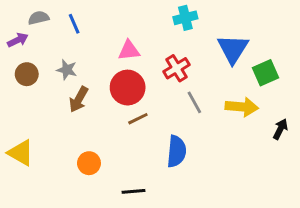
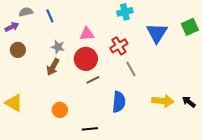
gray star: (67, 70) -> (58, 47), moved
green square: (266, 73) -> (190, 27), moved
yellow arrow: (242, 107) -> (163, 101), moved
black arrow: (280, 129) -> (189, 102), moved, turned -80

